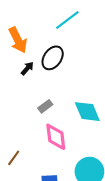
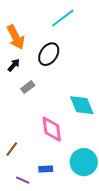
black arrow: (27, 68) -> (14, 65), moved
gray rectangle: (45, 106) -> (28, 87), moved

